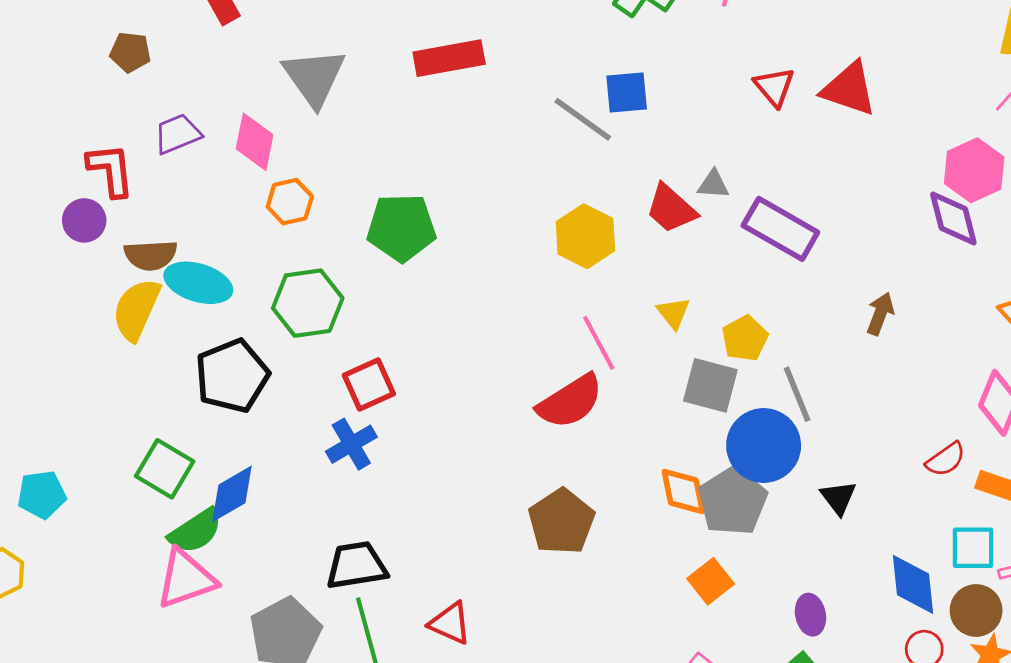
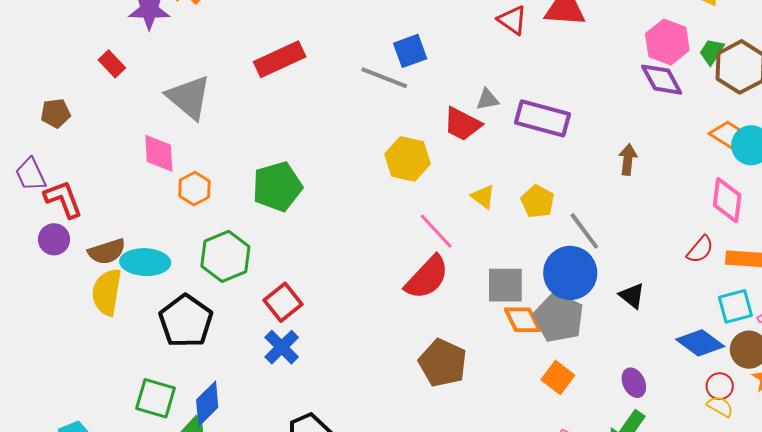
purple trapezoid: (178, 134) -> (31, 174), moved, turned -78
gray square: (710, 385) -> (505, 285), moved
blue diamond: (913, 584) -> (700, 343), turned -33

